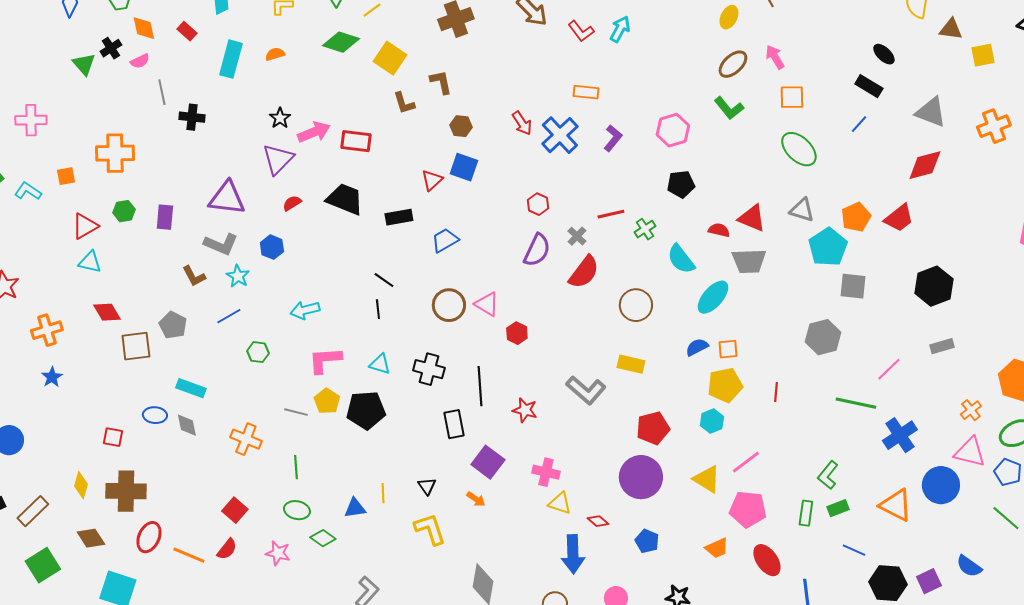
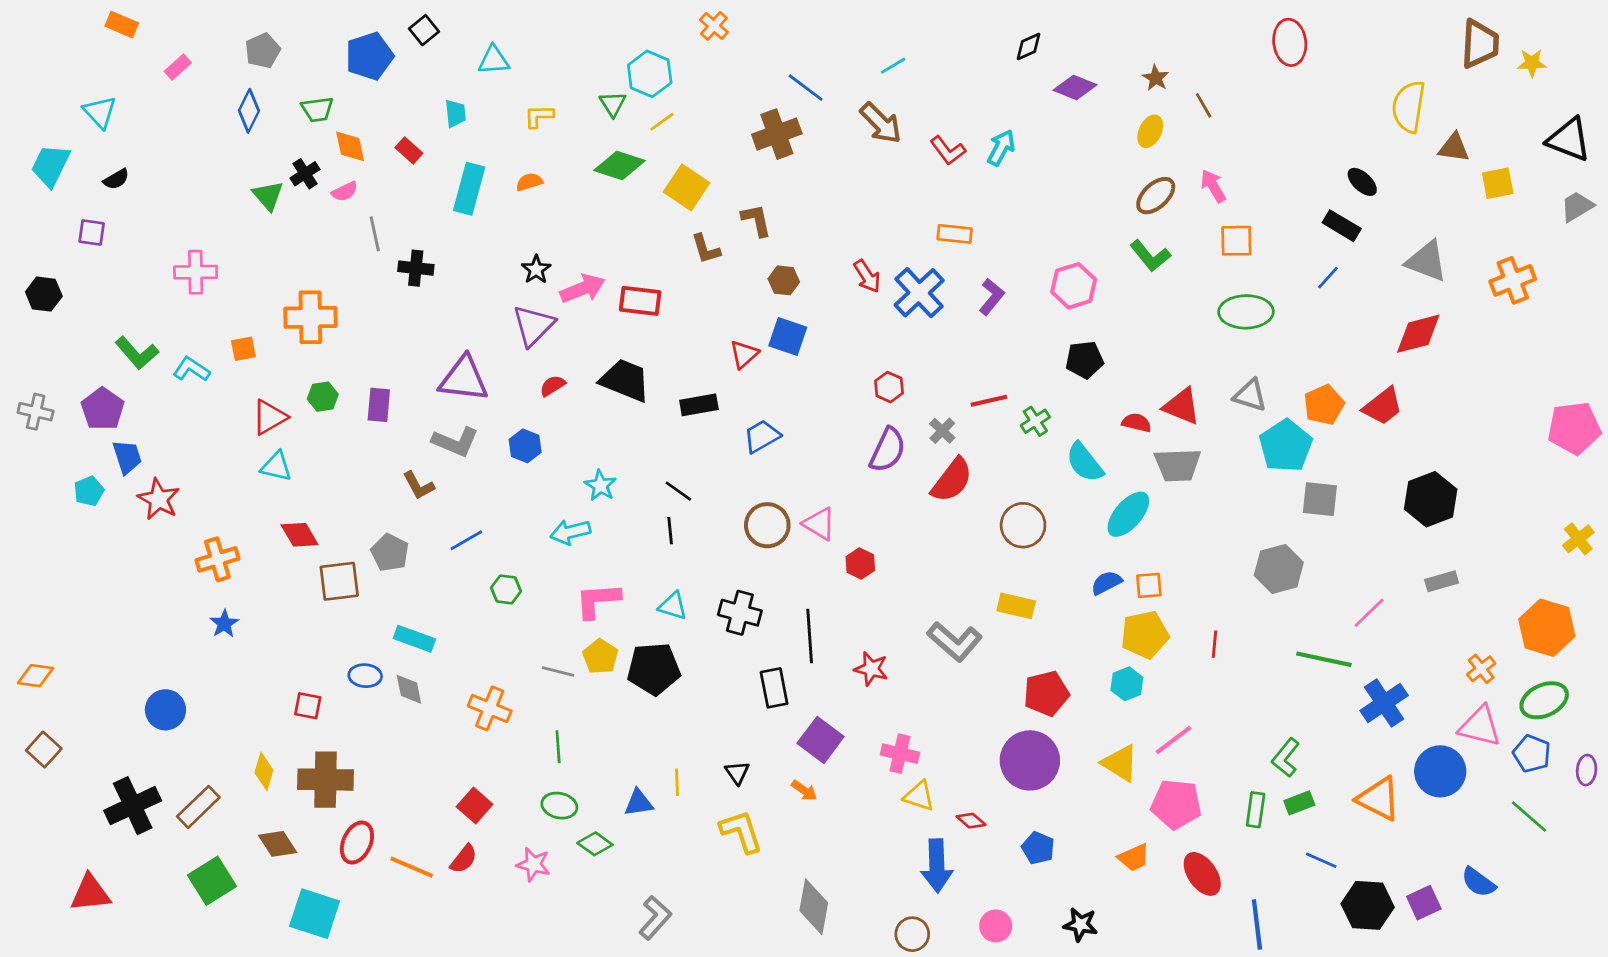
green ellipse: (799, 149) -> (1246, 312), turned -45
cyan star: (238, 276) -> (600, 486), moved

